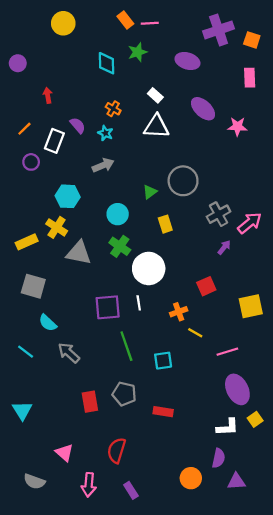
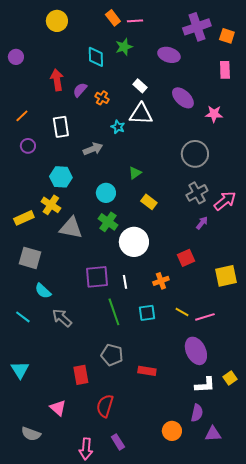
red arrow: (48, 95) -> (57, 80), moved, size x1.5
purple semicircle: (78, 125) -> (80, 90), moved, turned -98
cyan star: (105, 133) -> (118, 127), moved
white rectangle: (54, 141) -> (61, 127), moved, turned -30
gray circle: (183, 181) -> (195, 154), moved
yellow rectangle: (165, 224) -> (149, 202), turned -35
white line: (139, 303) -> (125, 282), moved
yellow line: (195, 333) -> (182, 312), moved
cyan square: (163, 361) -> (147, 313), moved
purple ellipse: (237, 389) -> (196, 351), moved
red rectangle: (90, 402) -> (81, 375), moved
pink arrow: (89, 485) -> (86, 449), moved

